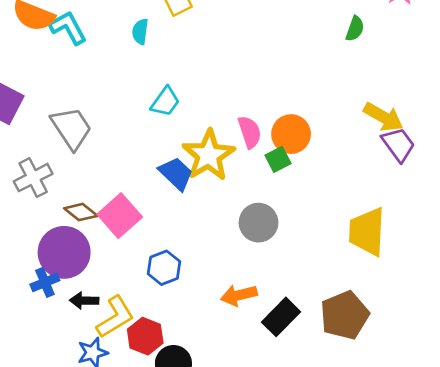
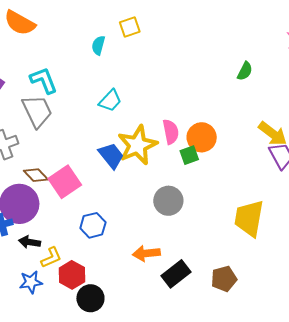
cyan L-shape: (68, 28) -> (44, 80), moved
green semicircle: (355, 29) -> (245, 71), moved
brown pentagon: (345, 315) -> (224, 279), size x0.7
yellow L-shape: (115, 317) -> (51, 257), size x0.7

